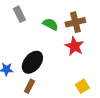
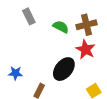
black ellipse: (32, 62) -> (64, 69), moved

